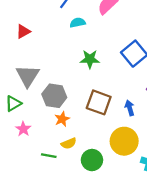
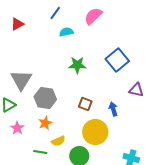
red triangle: (23, 31) -> (17, 24), moved
brown square: (99, 102) -> (85, 104), size x0.6
orange star: (62, 119) -> (45, 123), moved
yellow circle: (124, 141) -> (95, 132), moved

